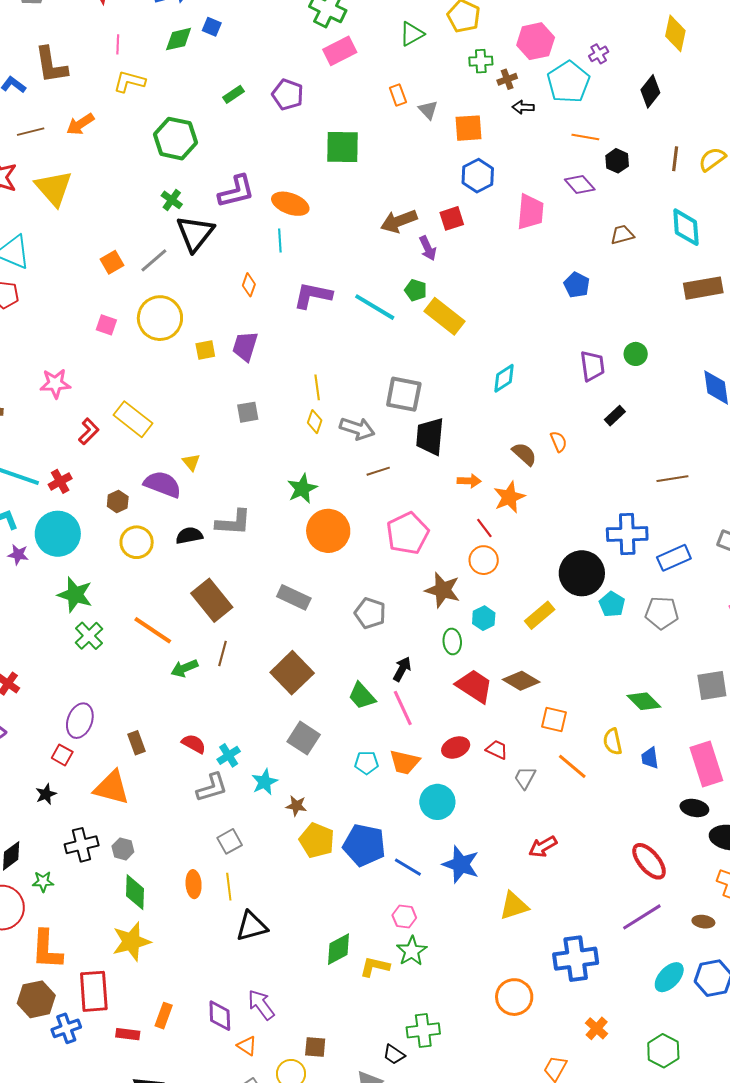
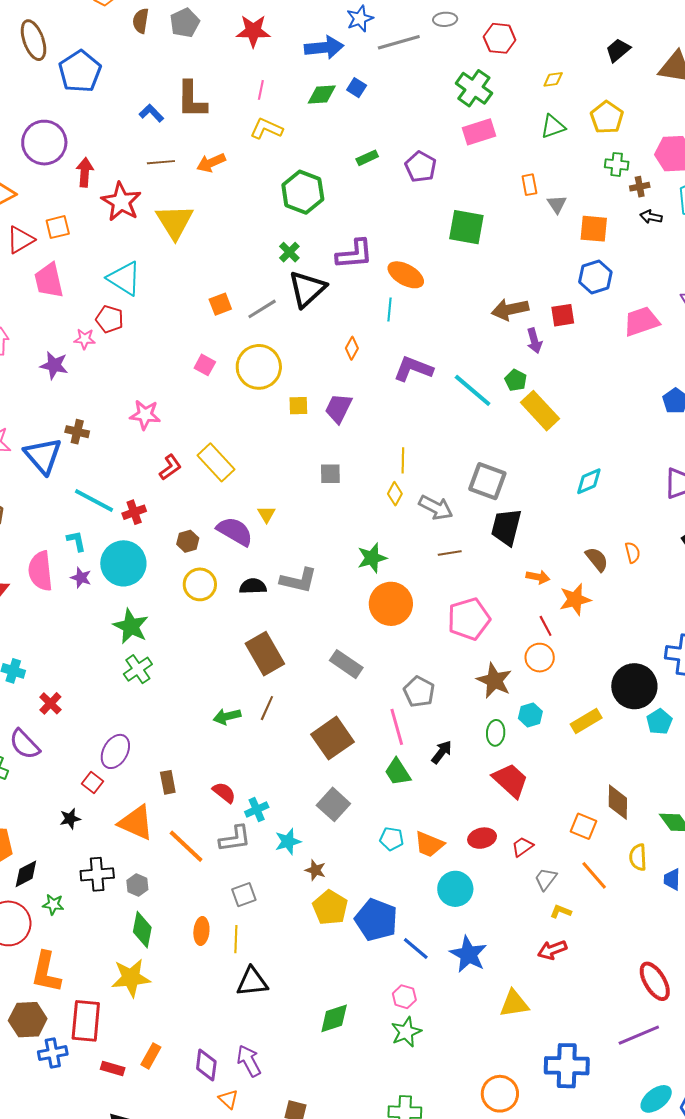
pink trapezoid: (530, 212) -> (642, 321), turned -123
orange line: (153, 630) -> (186, 846), moved
brown diamond: (521, 681) -> (618, 802), moved, turned 51
pink line: (403, 708) -> (397, 727), moved
red trapezoid: (497, 750) -> (522, 847), turned -70
yellow L-shape: (375, 967) -> (561, 911), moved, size x0.7

